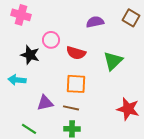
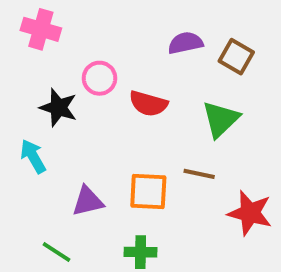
brown square: (131, 18) -> (236, 57), moved
cyan arrow: (17, 80) -> (33, 156), turned 54
orange square: (76, 84) -> (148, 191), moved
brown line: (71, 108) -> (199, 174), moved

